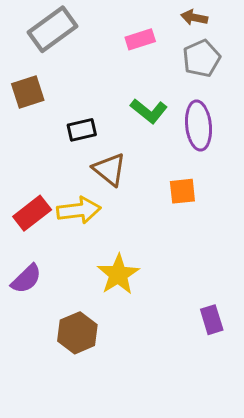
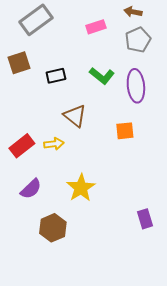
black rectangle: (82, 130) -> (56, 76), moved
yellow arrow: (79, 210) -> (54, 144), size x0.7
purple semicircle: (26, 279) -> (31, 189), moved

